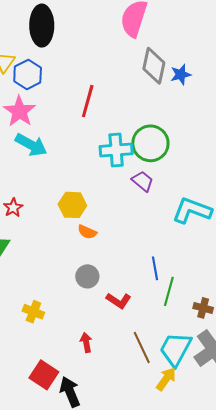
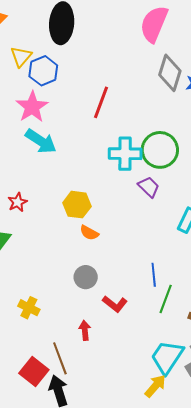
red arrow: (86, 343) -> (85, 330), moved
brown line: (142, 348) -> (60, 358), moved

